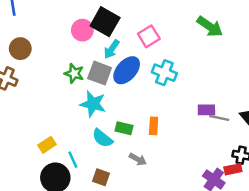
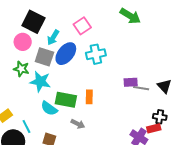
black square: (105, 22) -> (33, 22), moved
pink circle: (82, 30) -> (23, 42), moved
green star: (74, 73) -> (21, 69), moved
cyan cross: (164, 73) -> (96, 54), turned -30
green rectangle: (124, 128) -> (66, 100), size x1.5

